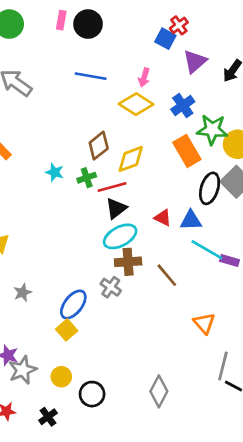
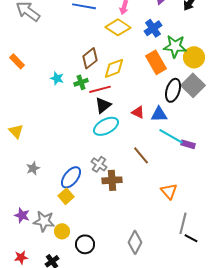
brown cross: (128, 262) -> (112, 180), moved
gray star: (23, 370) -> (44, 221), moved, turned 30

